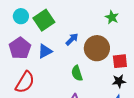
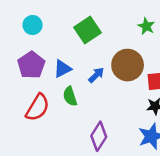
green square: (44, 20) -> (88, 30), moved
blue arrow: (72, 39) -> (96, 75), moved
green semicircle: (77, 73) -> (70, 96), moved

